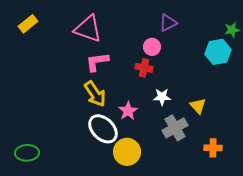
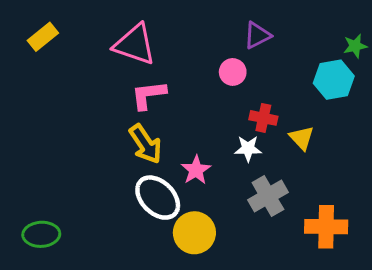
red cross: (144, 68) -> (263, 118), moved
yellow triangle: (198, 106) -> (302, 138), moved
orange cross: (213, 148) -> (326, 227), size x1.5

